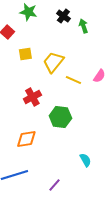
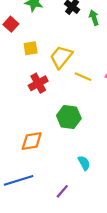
red cross: (32, 97) -> (38, 83), moved
cyan semicircle: (85, 160) -> (84, 163), moved

